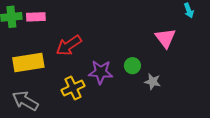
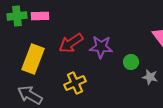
yellow rectangle: (28, 62) -> (33, 59), turned -60
purple star: (101, 72) -> (101, 47), moved

